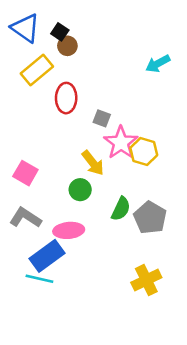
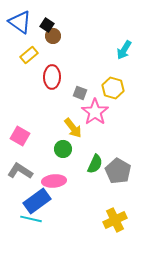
cyan arrow: (158, 64) -> (124, 50), turned -30
yellow rectangle: (37, 70) -> (29, 55), size x0.7
yellow hexagon: (144, 151) -> (113, 88), moved

